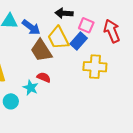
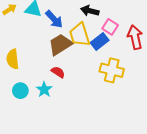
brown trapezoid: (41, 50) -> (60, 44), turned 80
cyan star: (31, 88) -> (44, 90), moved

